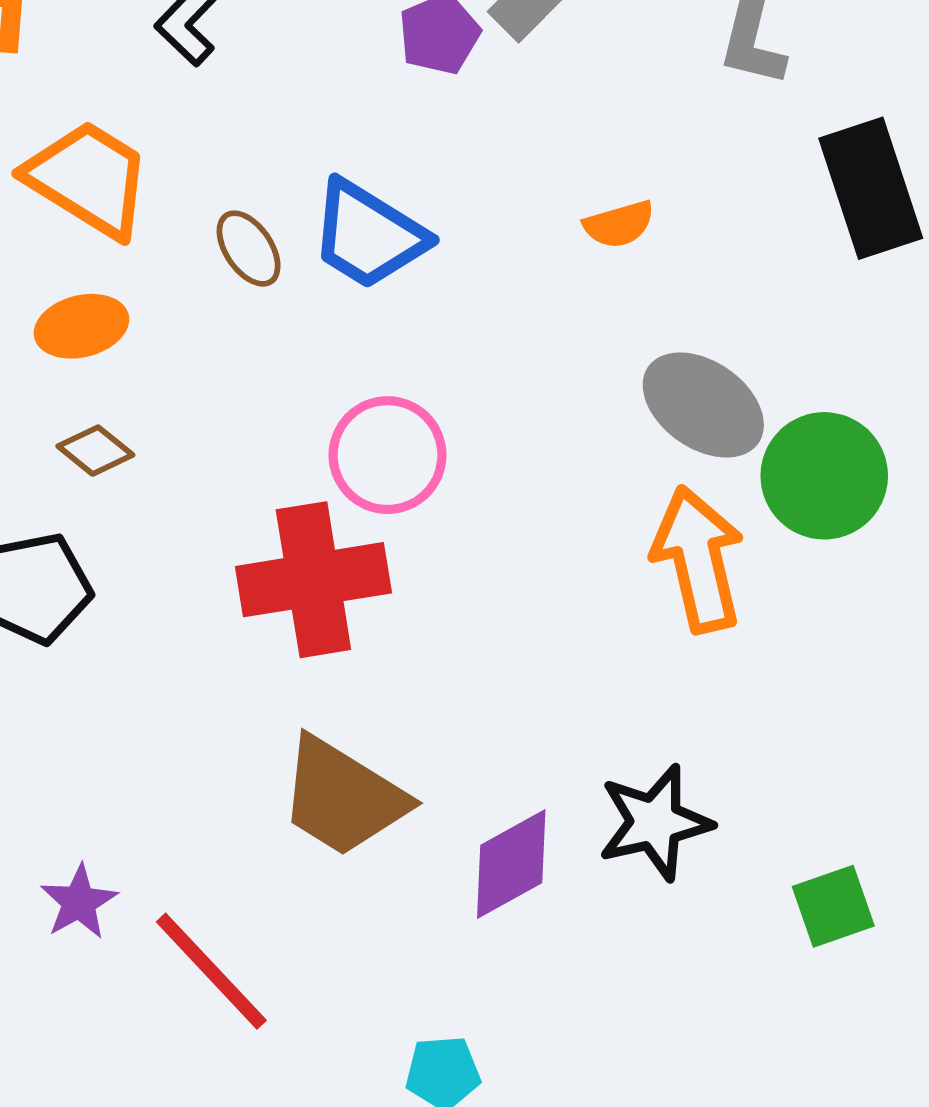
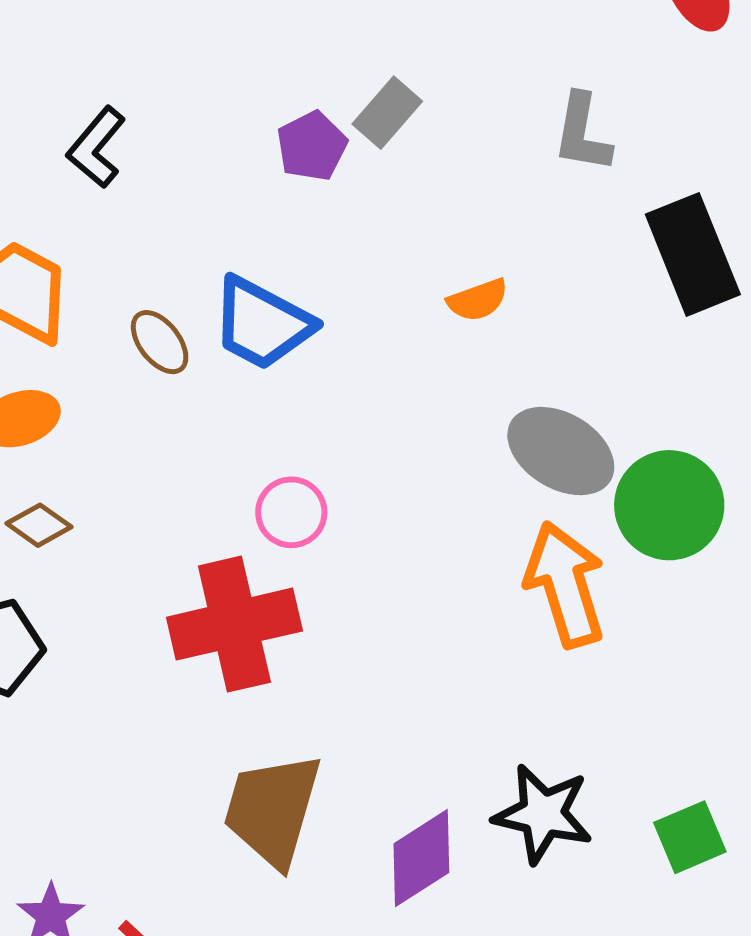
pink circle: (388, 455) -> (291, 512), size x0.7
brown trapezoid: (343, 797) -> (272, 810), turned 78
black star: (655, 822) -> (543, 814), turned 30
green square: (833, 906) -> (690, 837), moved

